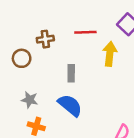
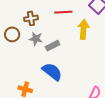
gray rectangle: (71, 73) -> (53, 46), turned 64
gray star: (30, 100) -> (36, 39), moved

